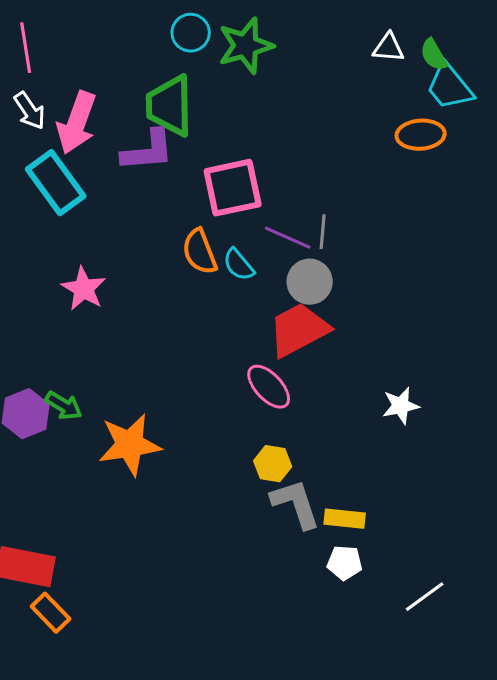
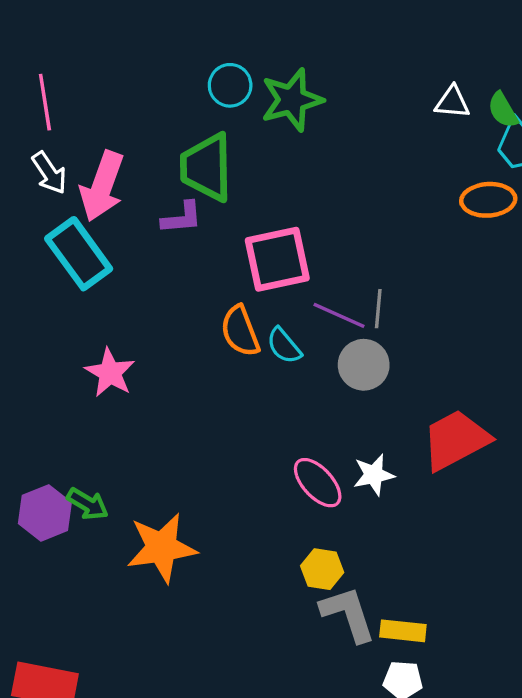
purple L-shape: (148, 151) -> (182, 218), size x0.7
red trapezoid: (299, 330) -> (456, 440), moved
white star: (401, 406) -> (374, 475), moved

